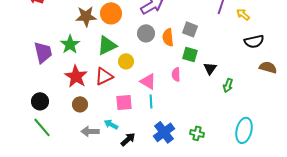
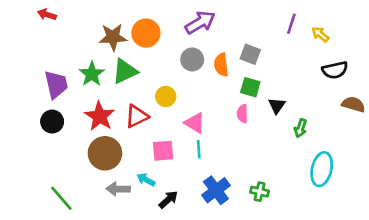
green triangle: (107, 45) -> (125, 71), moved
pink semicircle: (176, 74) -> (242, 114), moved
black circle: (40, 101) -> (52, 122), moved
brown circle: (80, 104) -> (105, 153), size x1.6
green line: (42, 127) -> (61, 198), moved
cyan ellipse: (244, 130) -> (322, 169), moved

